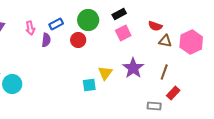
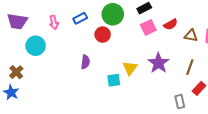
red semicircle: (155, 26) -> (171, 24), moved, turned -48
purple semicircle: (46, 40) -> (85, 62), moved
cyan circle: (12, 84) -> (36, 46), moved
gray rectangle: (154, 106) -> (180, 102), turned 72

